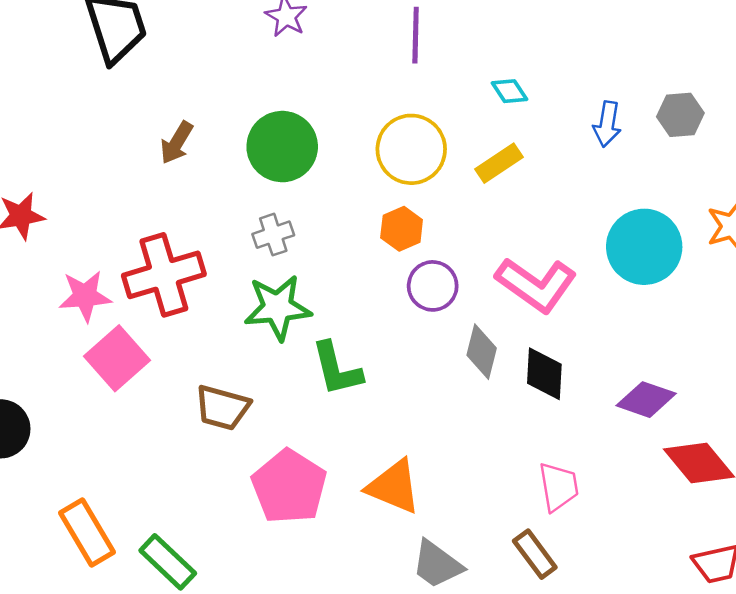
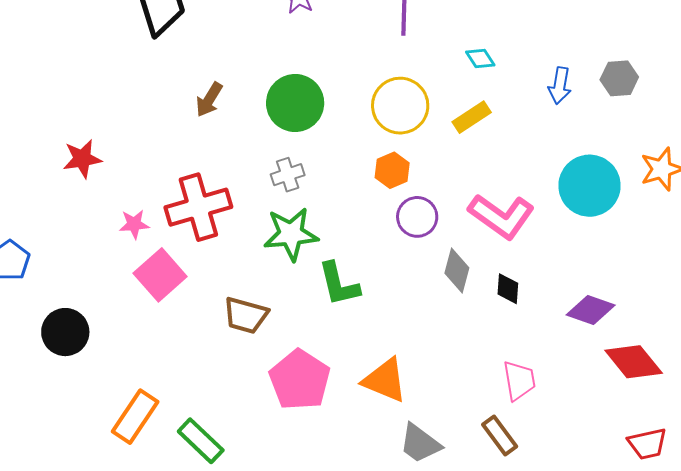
pink star: (85, 296) -> (134, 224), size x0.7
black diamond: (544, 374) -> (508, 289), size x0.7
orange rectangle: (87, 532) -> (135, 417), turned 64

